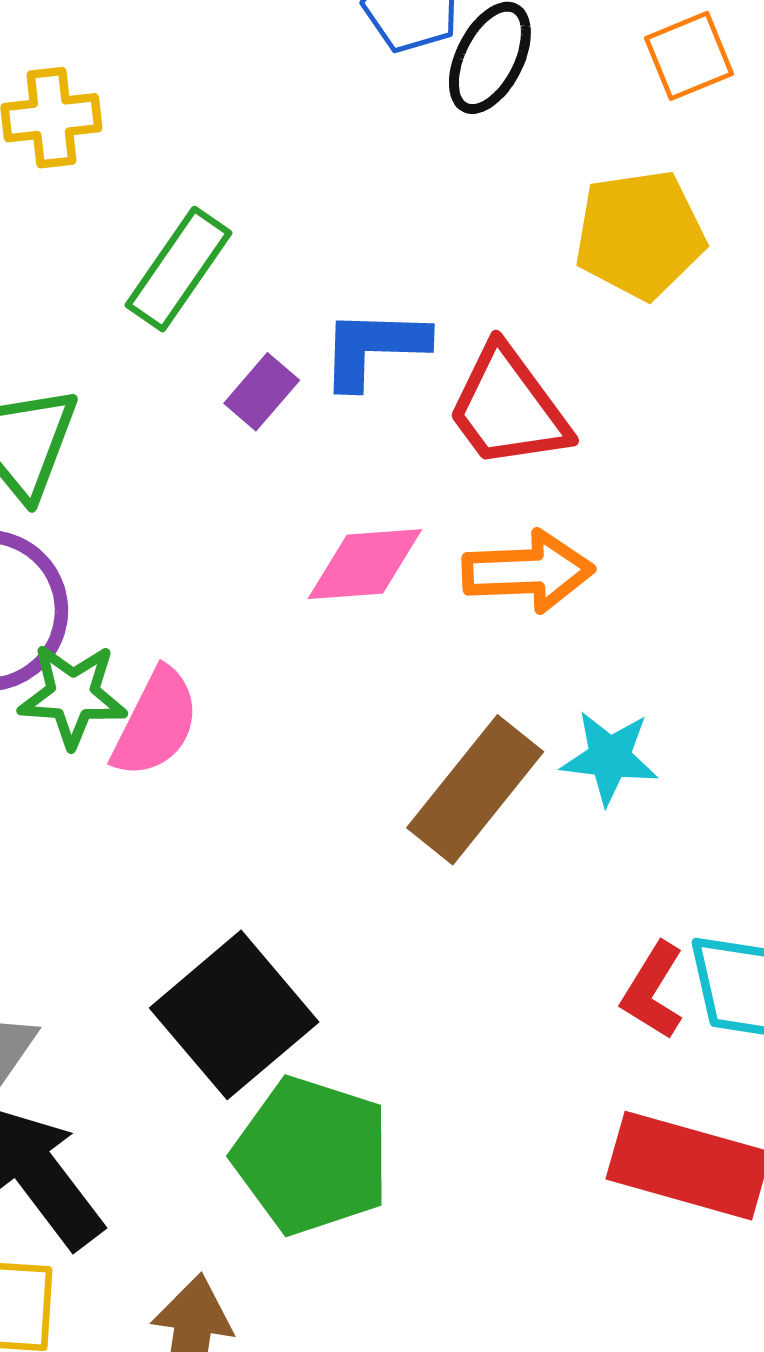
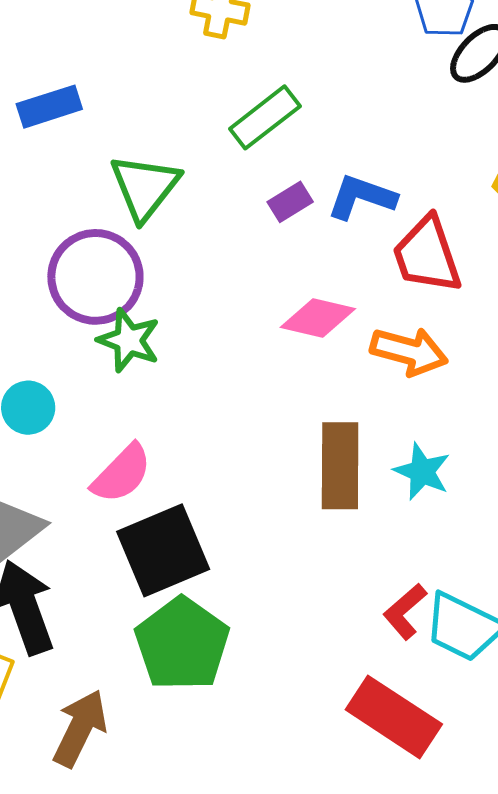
pink semicircle: (156, 723) -> (122, 474), moved
brown rectangle: (475, 790) -> (340, 466), turned -56

